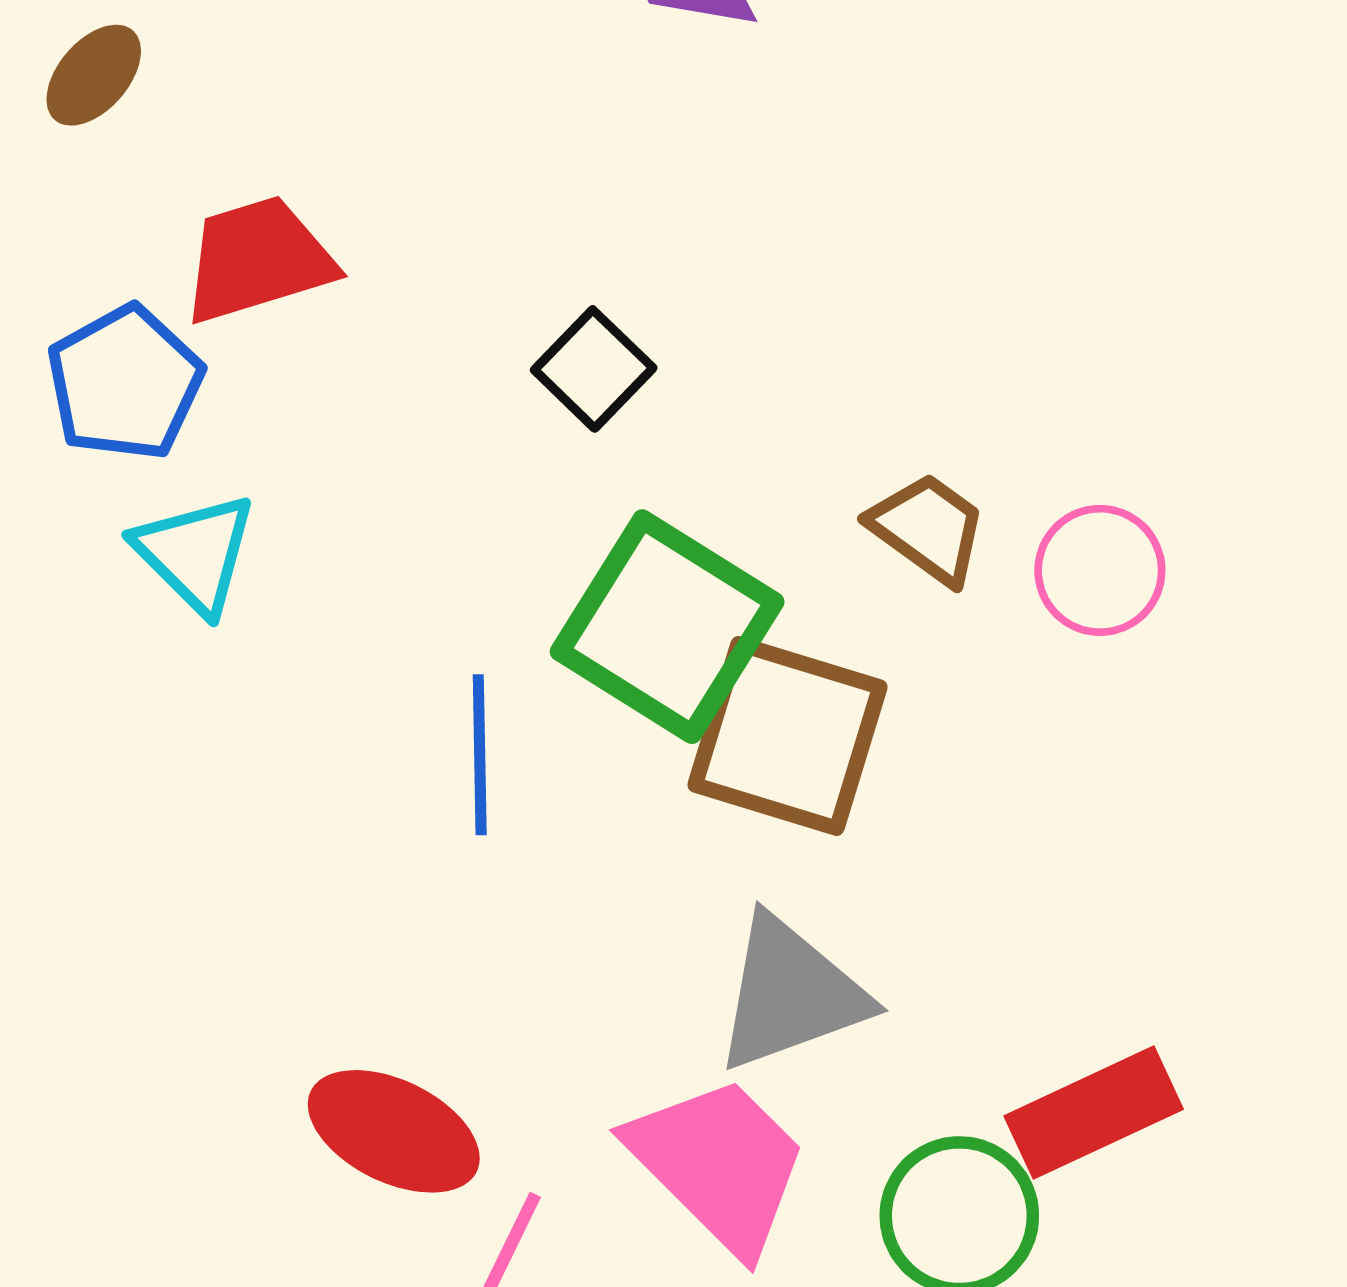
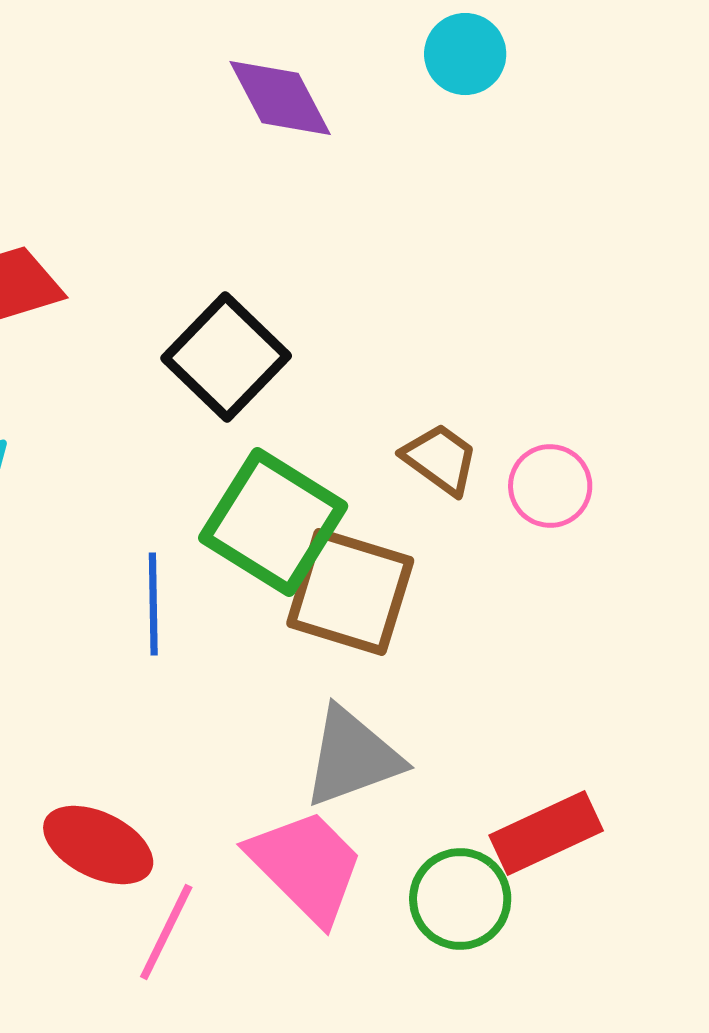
black square: (594, 369) -> (226, 357), size x1.6

